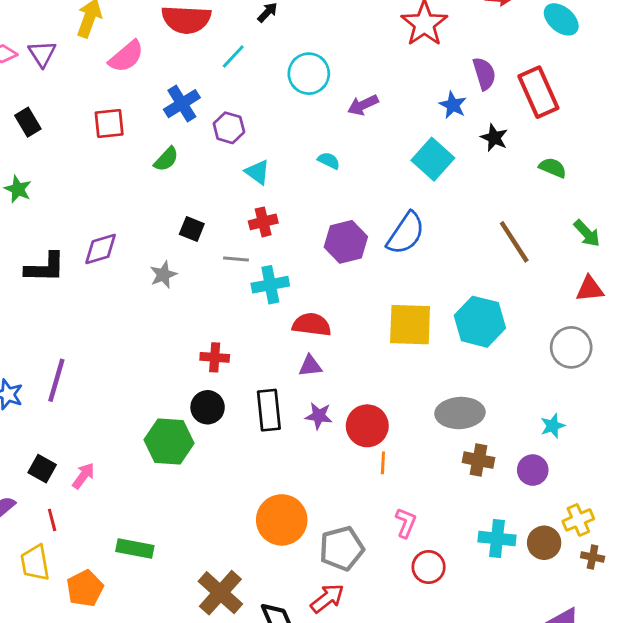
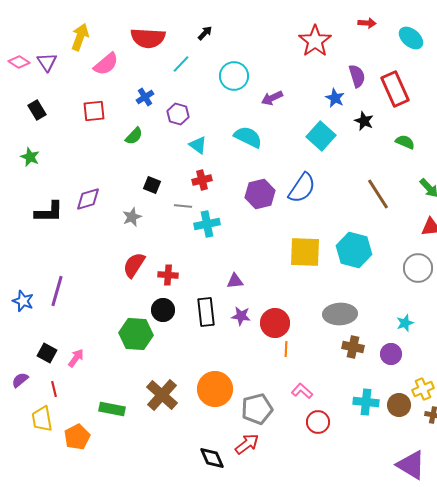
blue cross: (182, 104) -> (145, 97), size x0.7
cyan semicircle: (329, 161) -> (248, 137), size x1.8
red semicircle: (312, 325) -> (134, 265), moved, turned -64
pink L-shape: (406, 523) -> (302, 391), turned -70
brown cross: (220, 593) -> (162, 395), moved

